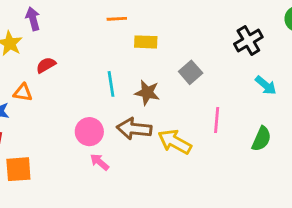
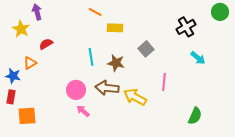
orange line: (117, 19) -> (95, 12), turned 32
orange triangle: (23, 93) -> (30, 63), turned -40
green semicircle: (261, 139) -> (195, 116), moved

